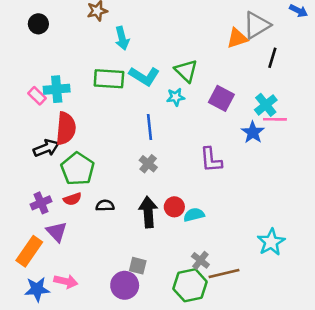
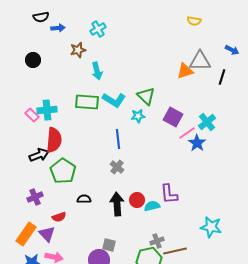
gray triangle: (257, 25) -> (200, 61), turned 30
black line: (272, 58) -> (222, 77), moved
pink line: (275, 119) -> (187, 133), moved, turned -36
purple L-shape: (211, 160) -> (169, 194), moved
red semicircle: (72, 199) -> (59, 217), moved
purple triangle: (57, 232) -> (47, 234), moved
cyan star: (271, 242) -> (211, 227), turned -30
gray cross: (200, 260) -> (157, 241), turned 32

